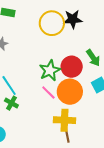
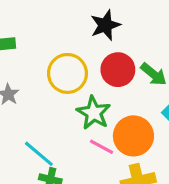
yellow circle: (52, 23) -> (67, 73), moved
red circle: (72, 67) -> (118, 70), moved

